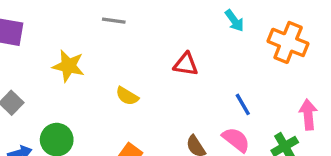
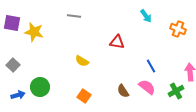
orange cross: (288, 42) -> (178, 29), size x0.7
yellow star: (68, 66) -> (34, 32), moved

